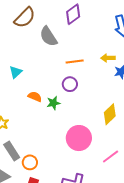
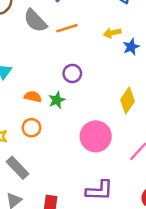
orange line: (75, 61) -> (67, 28), moved
orange circle: (30, 162) -> (31, 128), moved

